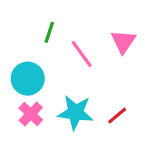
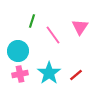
cyan star: (76, 113) -> (49, 73), turned 30
pink cross: (31, 114) -> (20, 74), turned 35

